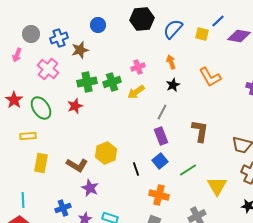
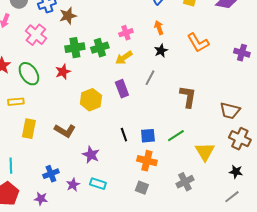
purple rectangle: (161, 136) -> (122, 89), moved
yellow hexagon: (106, 153) -> (91, 100), moved
blue square: (160, 161) -> (148, 136), moved, turned 35
purple star: (90, 188) -> (91, 155), moved

